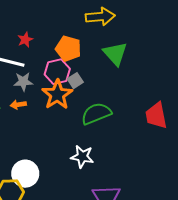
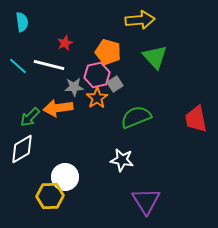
gray star: (23, 82) -> (74, 87), moved
orange star: (57, 95) -> (97, 98), size x0.7
orange arrow: (18, 105) -> (58, 108), size x1.8

